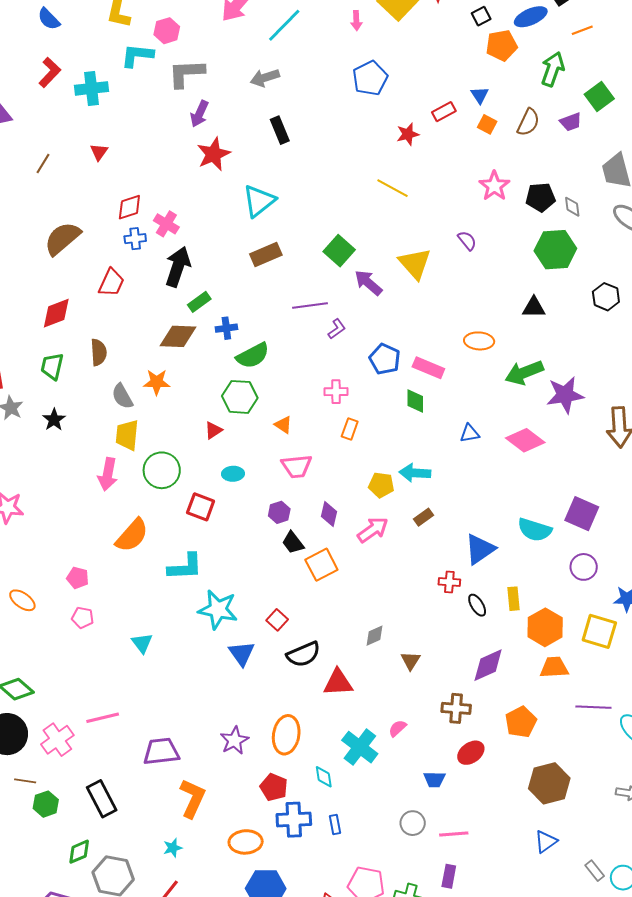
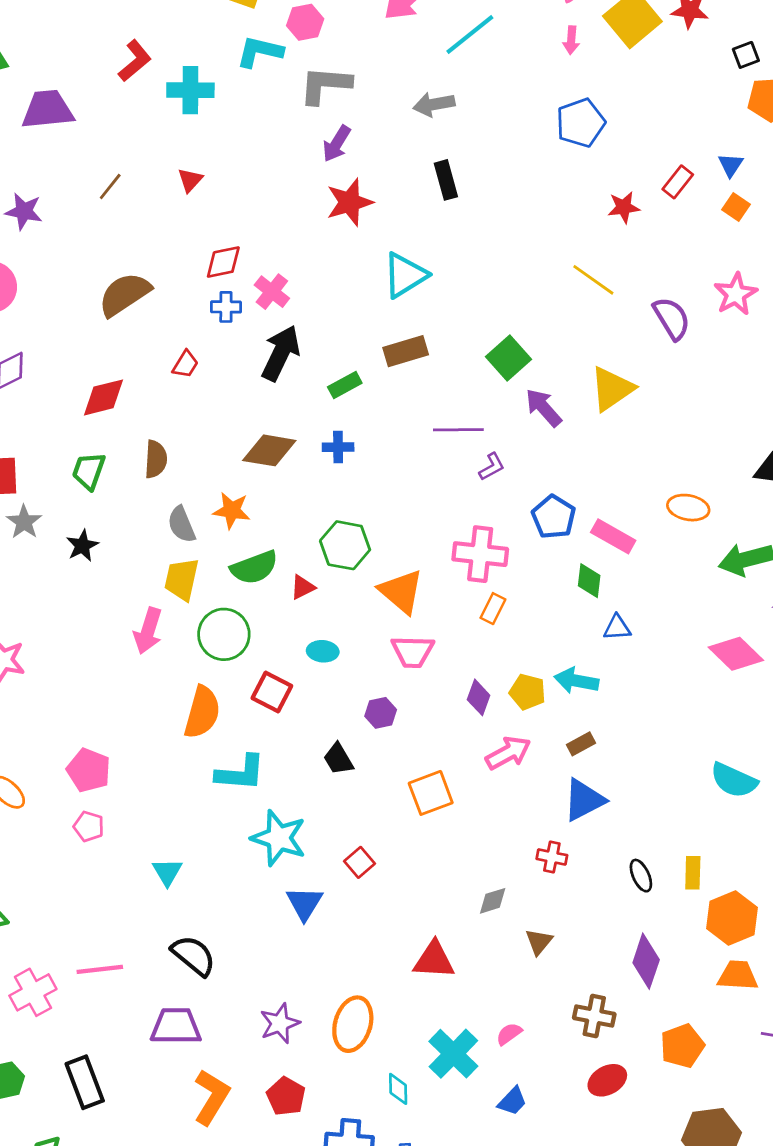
red rectangle: (444, 112) -> (678, 182), turned -30
purple semicircle: (467, 241) -> (672, 318), moved, size x1.5
yellow triangle: (415, 264) -> (612, 389), turned 30
red trapezoid: (111, 283) -> (185, 364), size x0.7
green rectangle: (199, 302) -> (345, 385), moved
green semicircle: (253, 356) -> (254, 567), moved
pink cross: (336, 392) -> (480, 554), size x1.6
orange triangle: (283, 425) -> (401, 591), size x1.8
blue triangle: (470, 433) -> (617, 628), moved
purple diamond: (329, 514) -> (479, 697), moved
orange semicircle: (132, 535) -> (202, 712), moved, turned -33
black trapezoid: (293, 543) -> (338, 759), moved
blue triangle: (480, 549) -> (584, 800), moved
pink pentagon: (78, 578) -> (89, 770), size x1.4
red cross: (449, 582) -> (552, 857), moved
black semicircle: (303, 654) -> (194, 956), moved, turned -124
purple diamond: (488, 665) -> (646, 961), turned -54
blue trapezoid: (434, 779) -> (512, 1101), moved, turned -55
red pentagon: (274, 787) -> (286, 1096), moved

